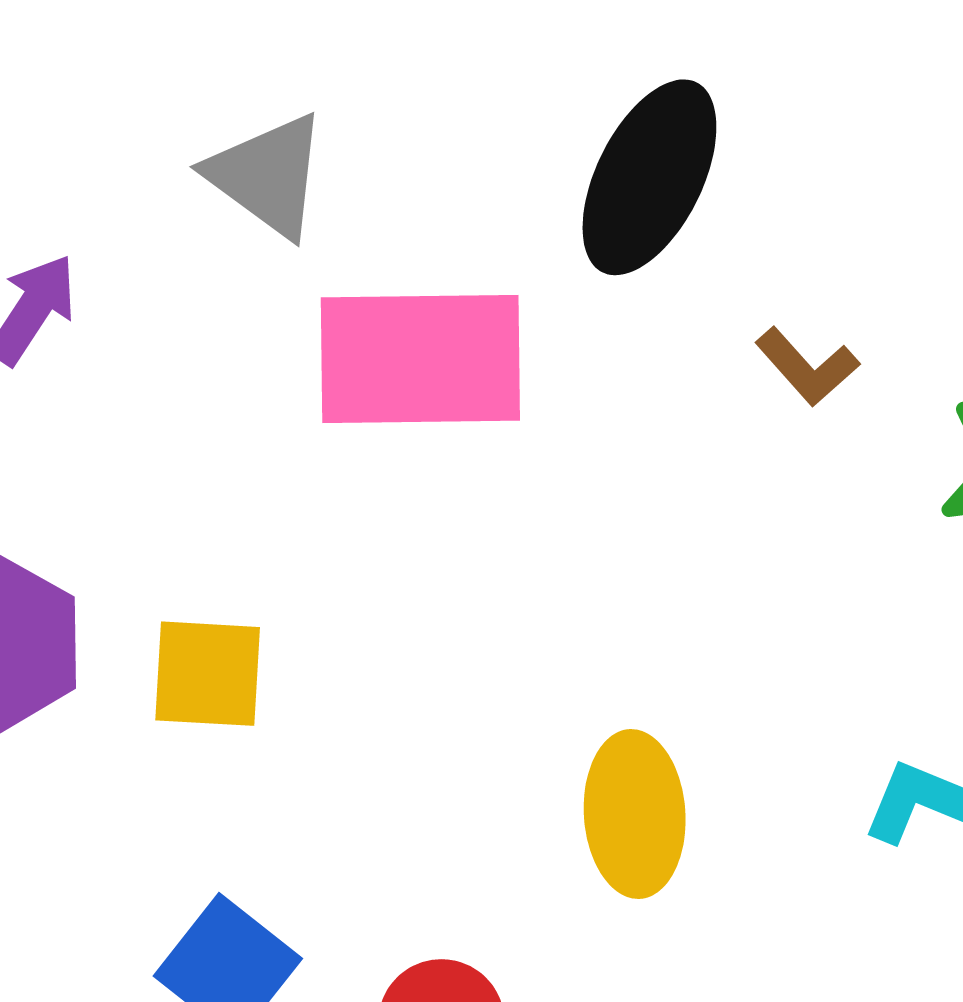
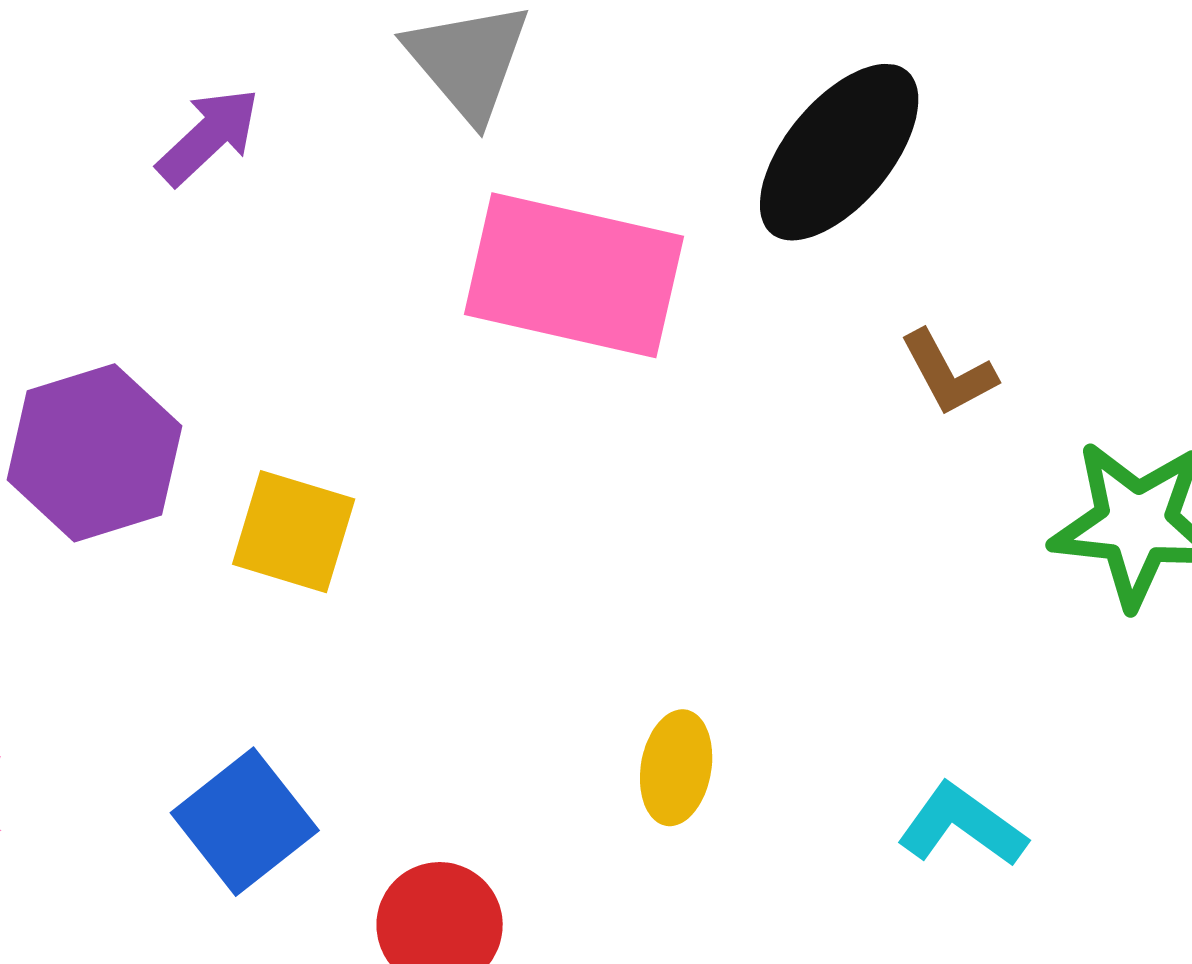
yellow ellipse: (635, 814) -> (676, 768), size x0.7

